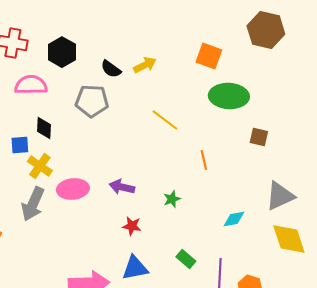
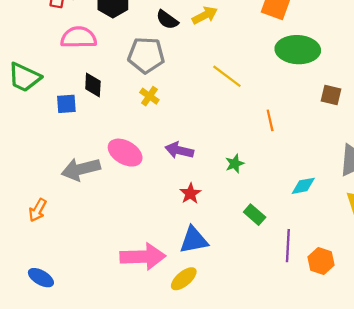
yellow cross: (40, 166) -> (149, 96), moved, size x0.7
pink ellipse: (73, 189) -> (125, 153), turned 36
gray arrow: (33, 204) -> (81, 169), turned 52
red star: (132, 226) -> (190, 194), turned 30
green rectangle: (186, 259) -> (255, 215), moved

